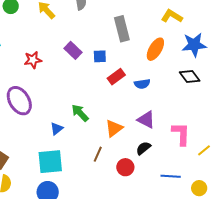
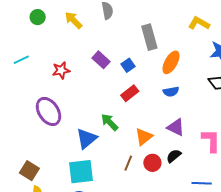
orange ellipse: (155, 49) -> (171, 62), moved
blue square: (100, 56) -> (128, 65), turned -32
red rectangle: (116, 77) -> (130, 93), moved
blue triangle: (57, 129) -> (87, 139), size x1.6
red circle: (125, 167) -> (152, 163), moved

